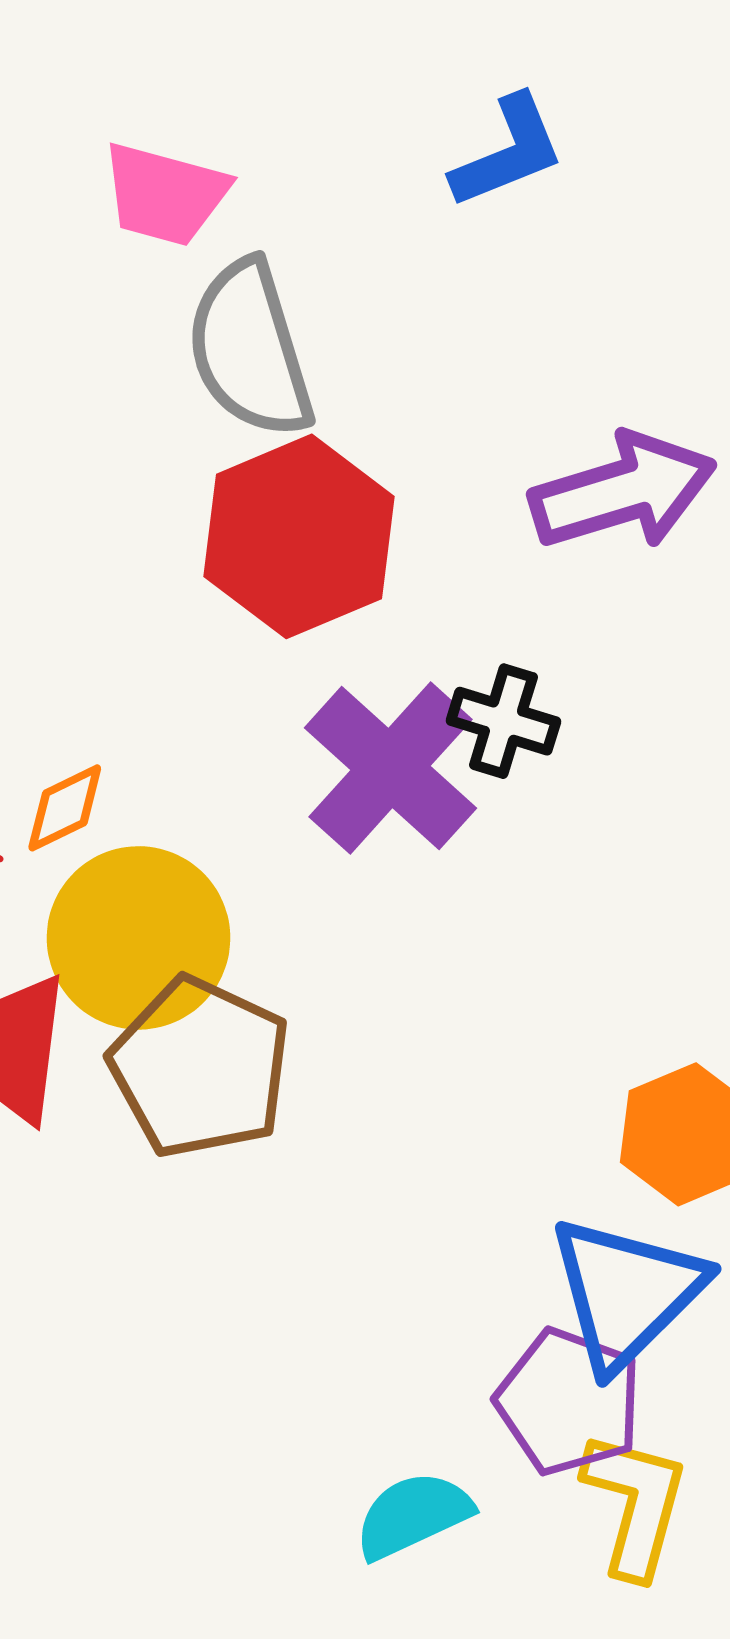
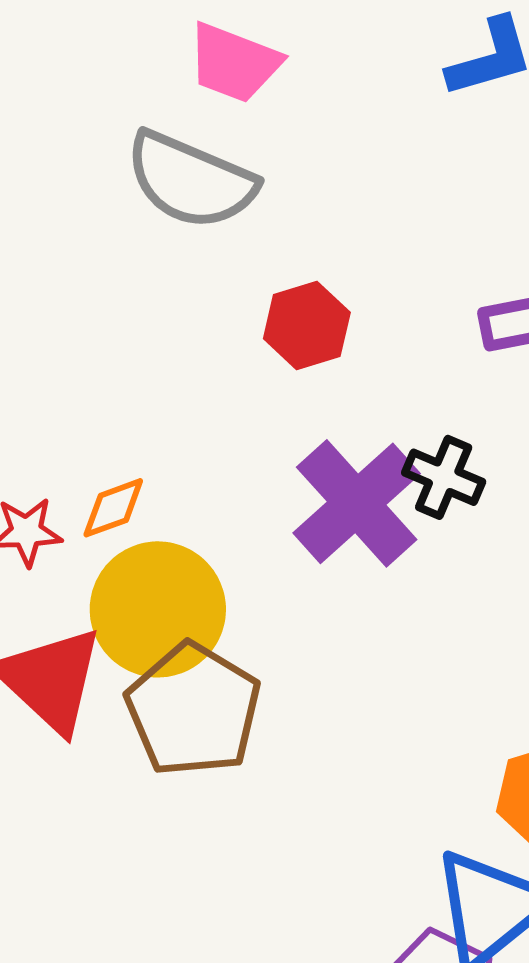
gray semicircle: (250, 349) -> (191, 180), moved, turned -56
red hexagon: (299, 536) -> (307, 325), size x0.6

